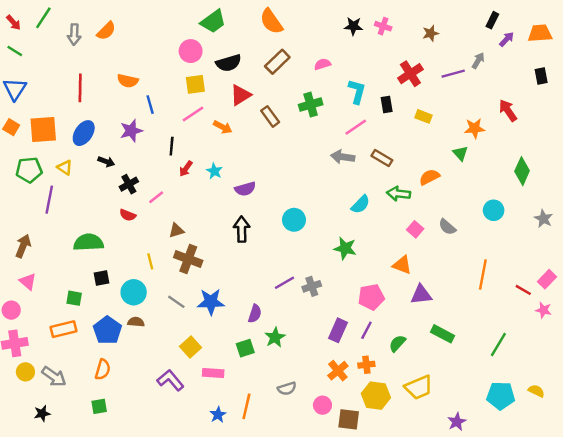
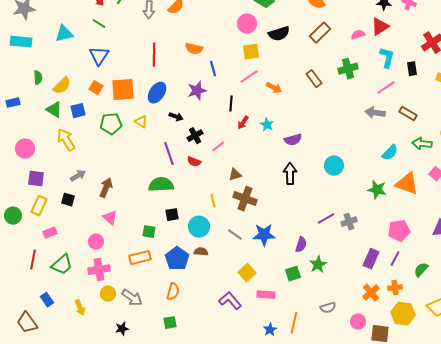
red triangle: (241, 95) -> (380, 27), moved
purple line: (49, 200) -> (169, 154), moved, turned -30
orange triangle: (402, 265) -> (407, 184), moved, size x1.4

